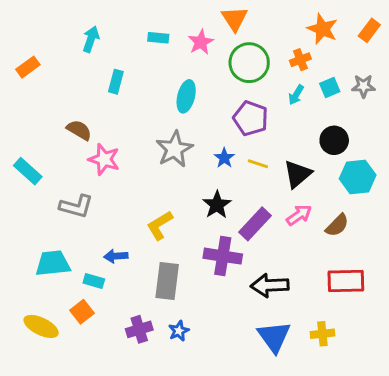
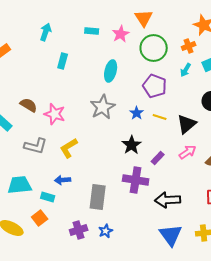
brown semicircle: (79, 130) -> (29, 105), moved
purple rectangle: (255, 224) -> (158, 158), size x0.6
yellow L-shape: (160, 225) -> (69, 148), moved

